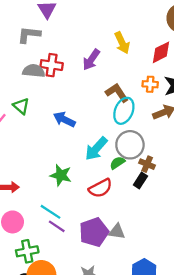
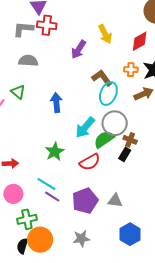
red cross: (52, 65) -> (47, 25), moved
blue arrow: (64, 119) -> (56, 103), turned 60
green semicircle: (117, 163) -> (104, 139), size x1.5
green star: (61, 175) -> (55, 152), turned 30
gray triangle: (117, 232) -> (115, 201), moved

